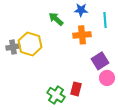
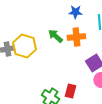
green arrow: (56, 19) -> (55, 36), moved

